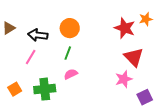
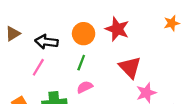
red star: (125, 28) -> (117, 29), moved
red triangle: (134, 57) -> (130, 67), moved

